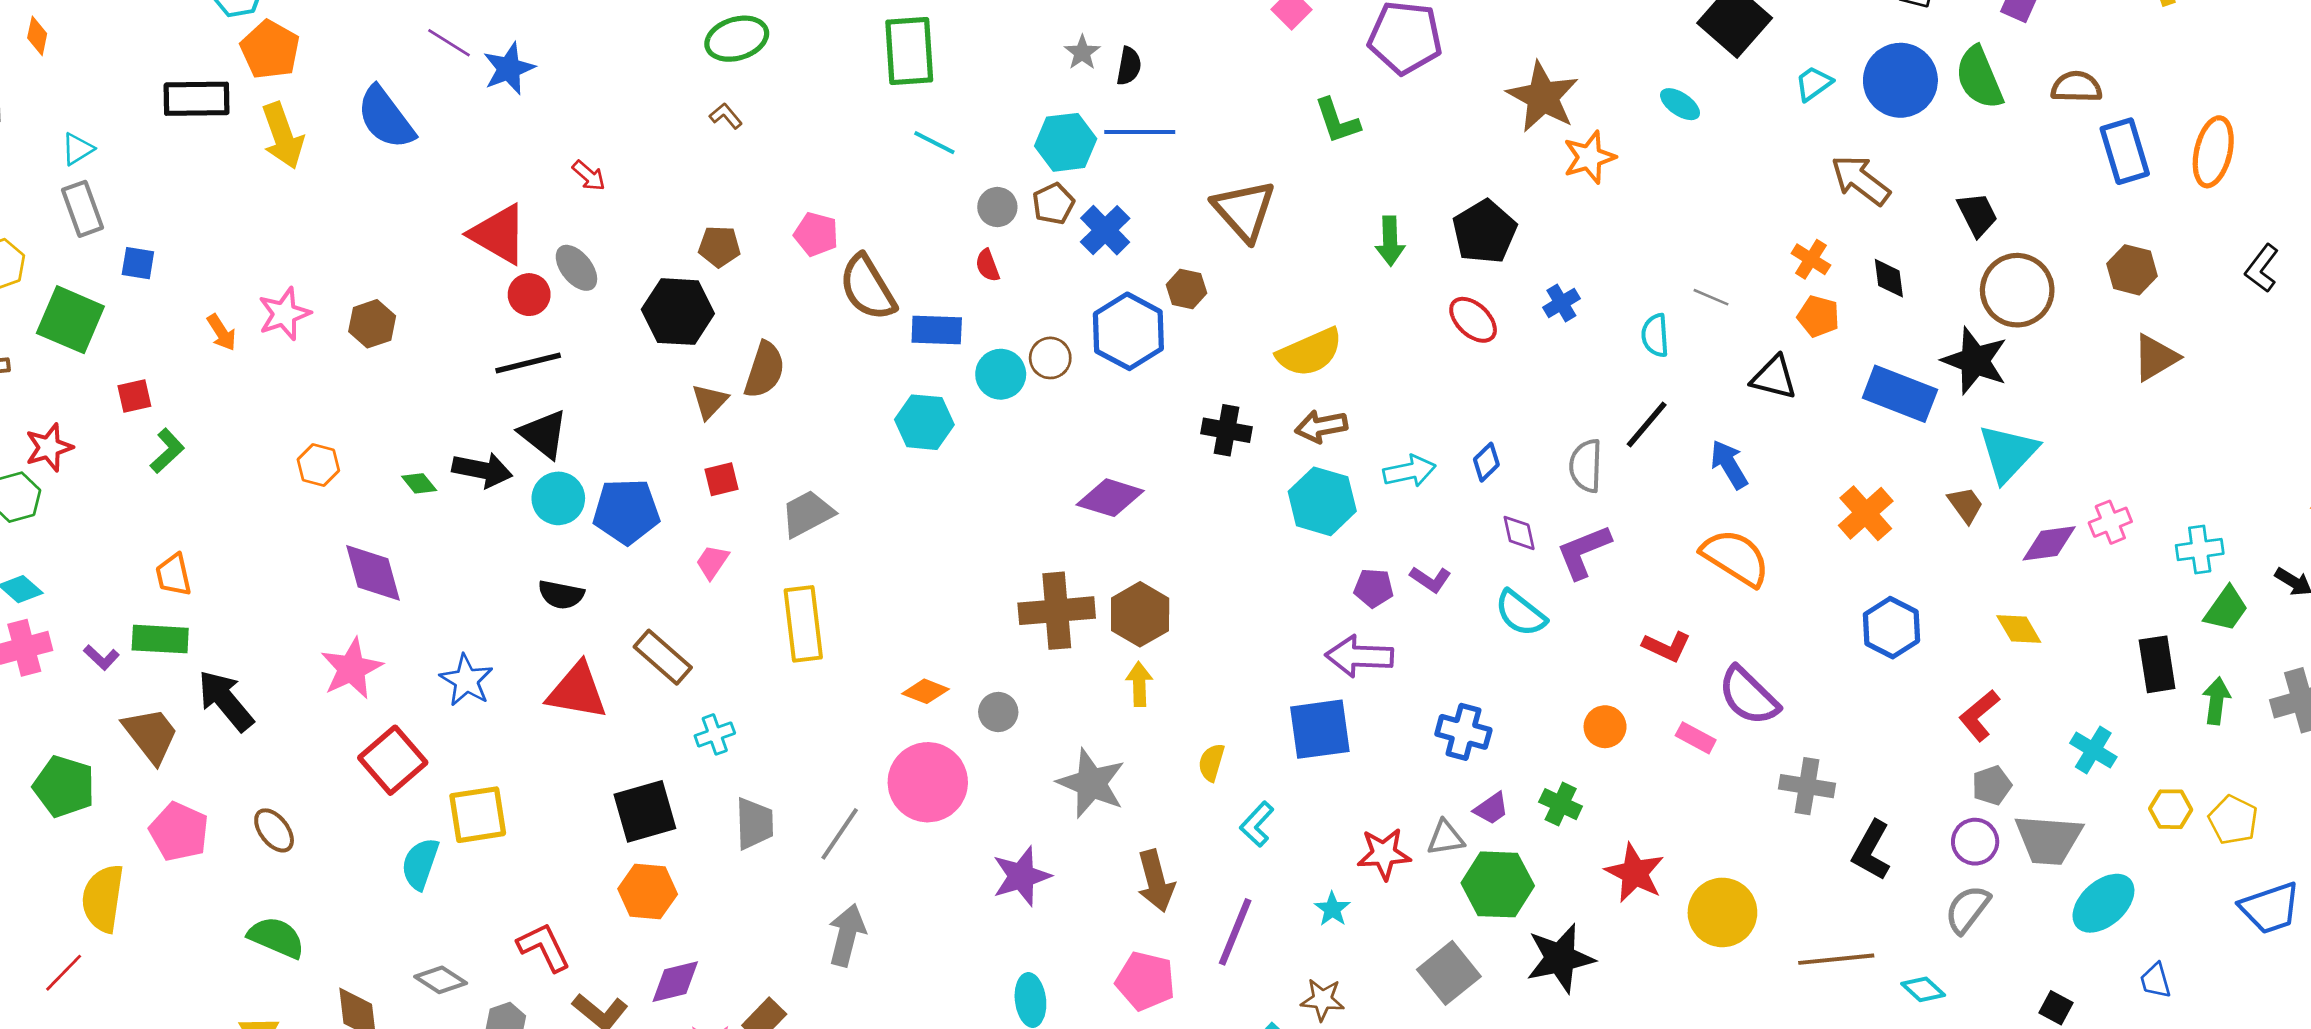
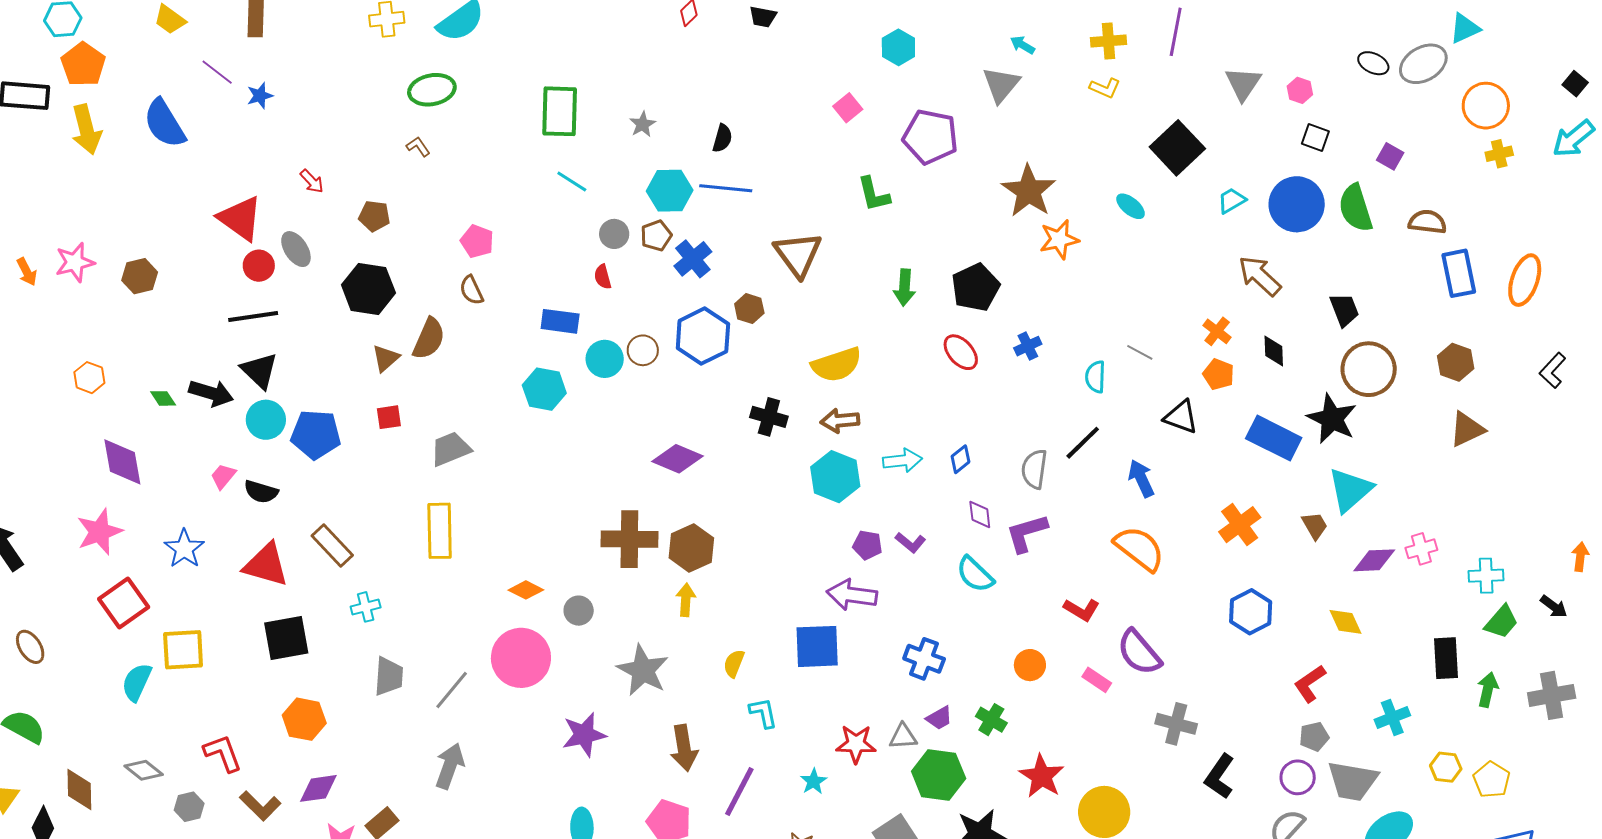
gray star: (1082, 53) -> (643, 124), moved
blue star: (509, 69) -> (260, 96), size x0.7
brown pentagon: (719, 246) -> (374, 216), moved
brown semicircle: (867, 288) -> (471, 290), moved, size x0.6
pink trapezoid: (712, 562) -> (223, 476), moved
cyan cross: (2093, 750) -> (1392, 717), turned 32
black square: (645, 811) -> (286, 638), moved
cyan L-shape: (1257, 824) -> (763, 713), turned 120

